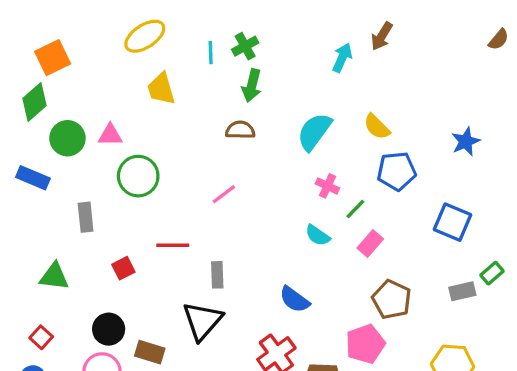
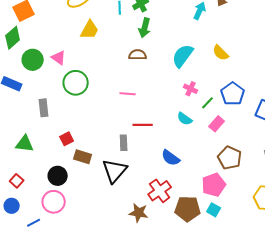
yellow trapezoid: (161, 89) -> (90, 30), turned -135
pink triangle: (110, 135) -> (59, 58), turned 35
blue pentagon: (397, 171) -> (233, 94), moved, turned -30
pink line: (224, 194) -> (128, 94), turned 42
red line: (173, 245) -> (143, 125), moved
brown rectangle: (150, 352) -> (83, 157), moved

